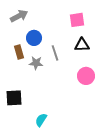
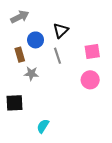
pink square: (77, 20) -> (92, 51), moved
black triangle: (82, 45) -> (61, 30), moved, turned -42
gray star: (36, 63) -> (31, 74), moved

